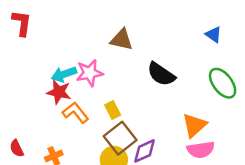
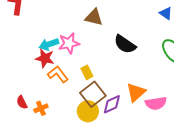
orange triangle: (194, 125) -> (136, 92), moved
red semicircle: (17, 148) -> (22, 102), moved

